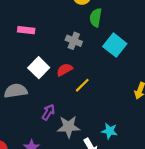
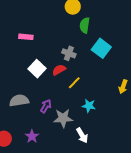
gray cross: (74, 41) -> (69, 53), moved
gray semicircle: (16, 91) -> (19, 101), moved
cyan star: (110, 131) -> (89, 106), moved

